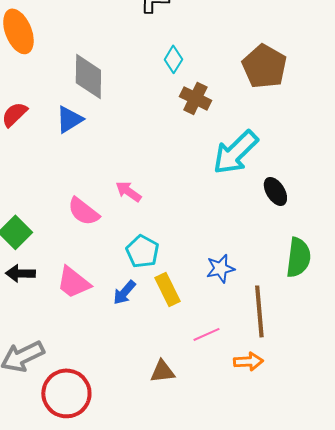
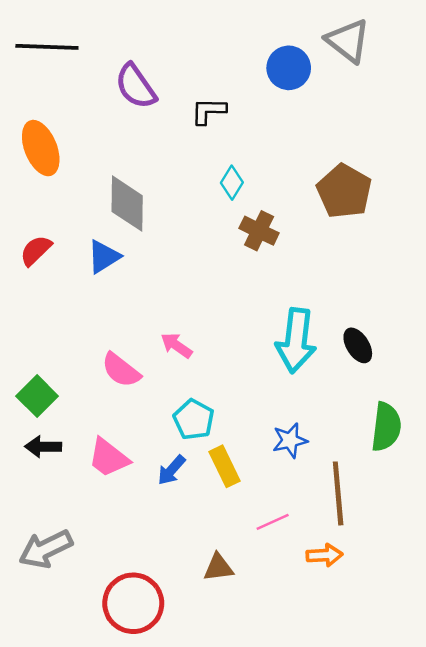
cyan arrow: (235, 152) -> (296, 341), moved, turned -39
red circle: (66, 393) -> (133, 603), moved

